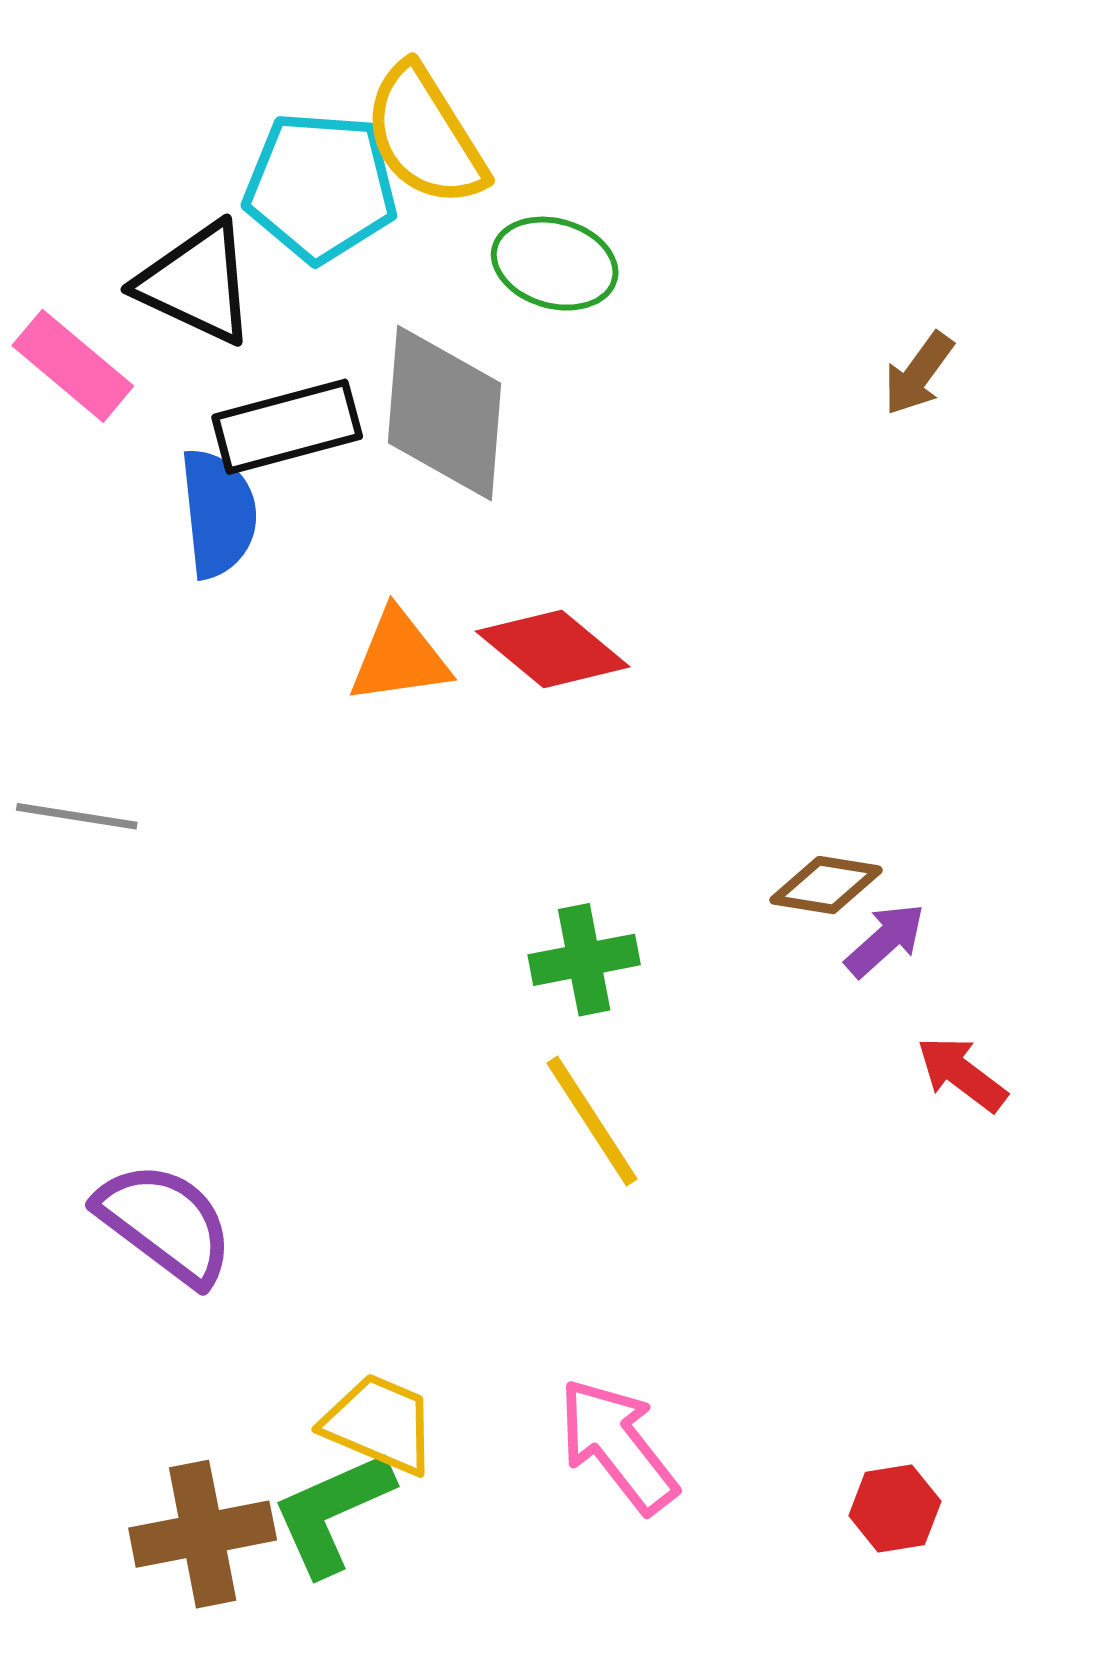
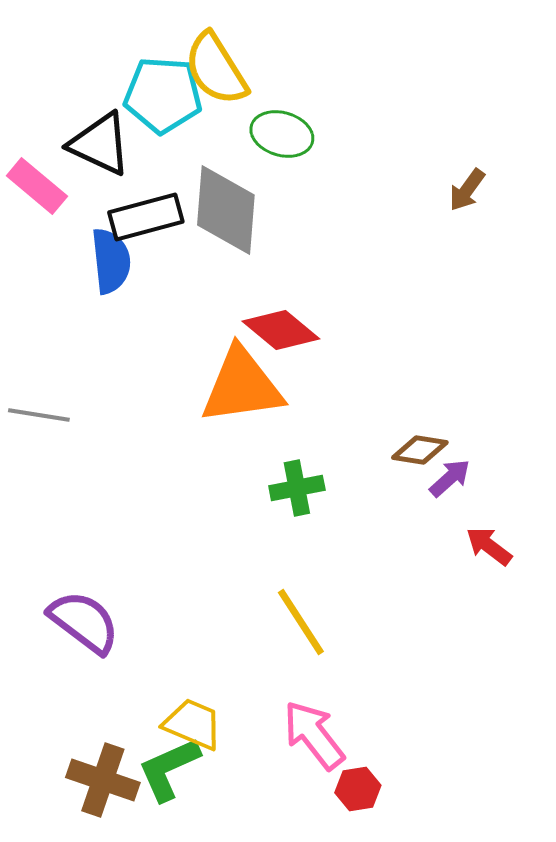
orange triangle: (399, 657) -> (242, 386), moved, size x1.6
yellow line: (592, 1121) -> (301, 622), moved
red hexagon: (895, 1509) -> (358, 789), moved
brown cross: (203, 1534) -> (103, 780), turned 30

